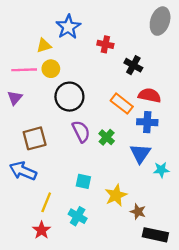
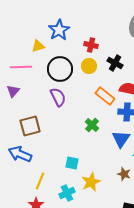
yellow circle: (51, 69) -> (89, 66), moved
black circle: (69, 97) -> (60, 69), moved
purple semicircle: (81, 131) -> (58, 97), moved
yellow star: (116, 195) -> (91, 182), moved
brown star: (138, 212) -> (124, 174), moved
cyan cross: (78, 216) -> (67, 193), turned 35

